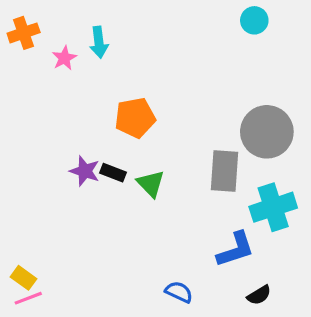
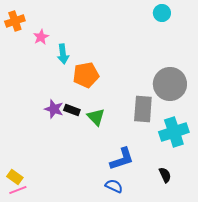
cyan arrow: (99, 42) -> (63, 54), moved
blue L-shape: (235, 250) -> (122, 159), moved
black semicircle: (259, 295) -> (165, 175), moved, turned -84

